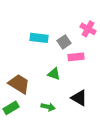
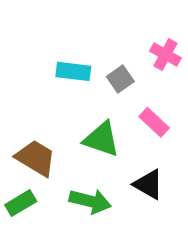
pink rectangle: (76, 57) -> (154, 122), moved, turned 49
green triangle: (54, 74) -> (102, 139), size x1.5
green arrow: (48, 107) -> (90, 201), size x1.5

